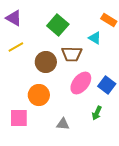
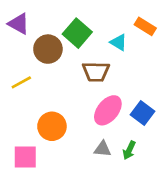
cyan triangle: (95, 38) -> (119, 42), moved
yellow line: (16, 47) -> (21, 82), moved
brown circle: (46, 62) -> (48, 49), moved
gray triangle: (63, 124) -> (103, 149), moved

